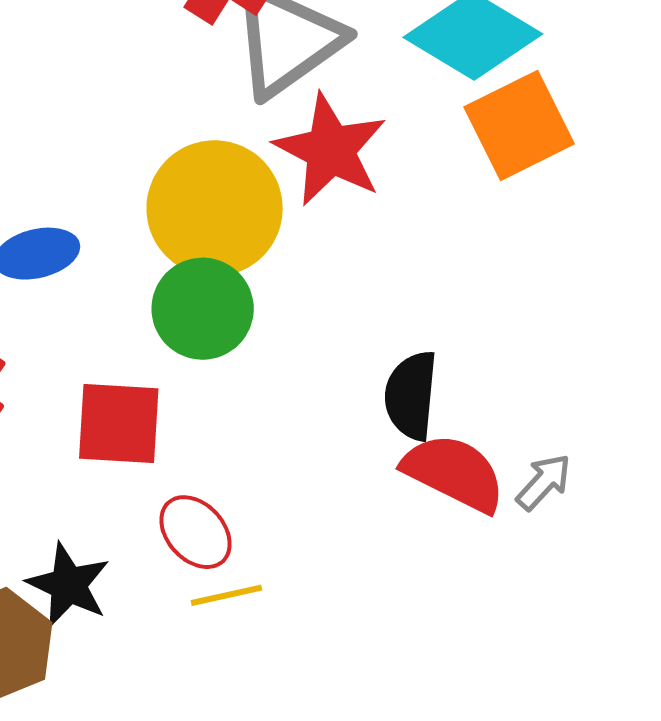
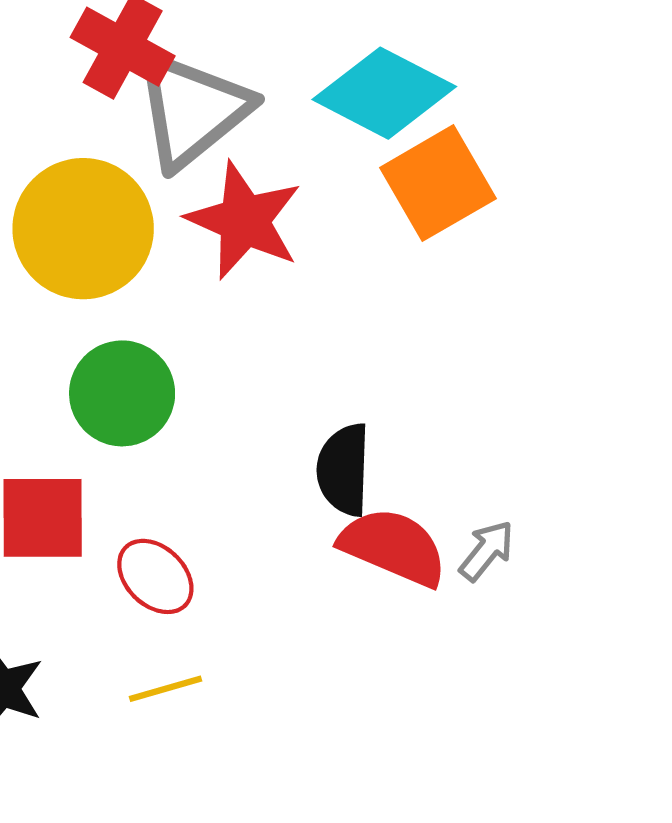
yellow circle: (215, 208) -> (83, 229), moved
red ellipse: (195, 532) -> (155, 576), moved

